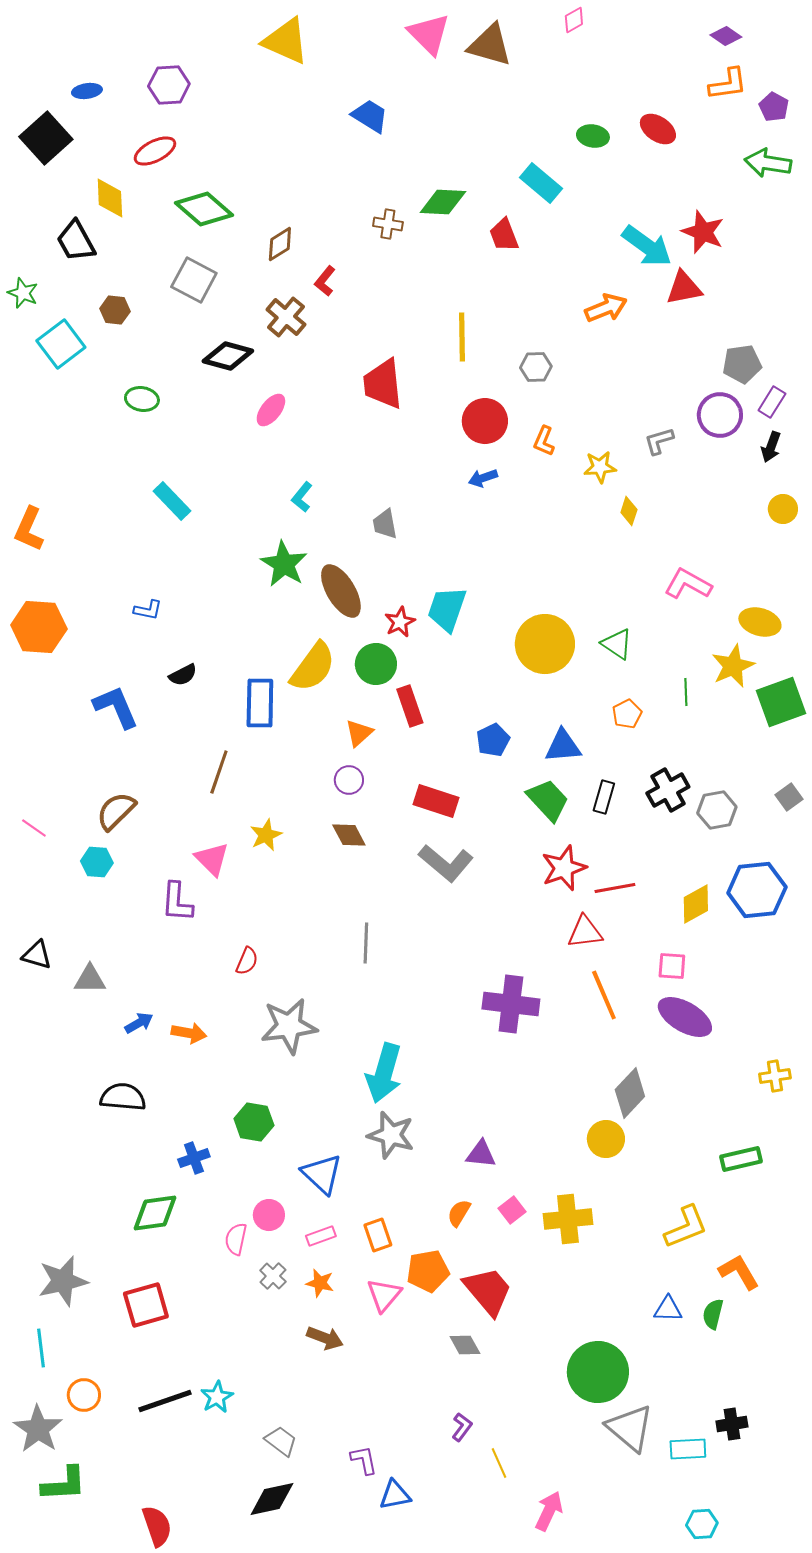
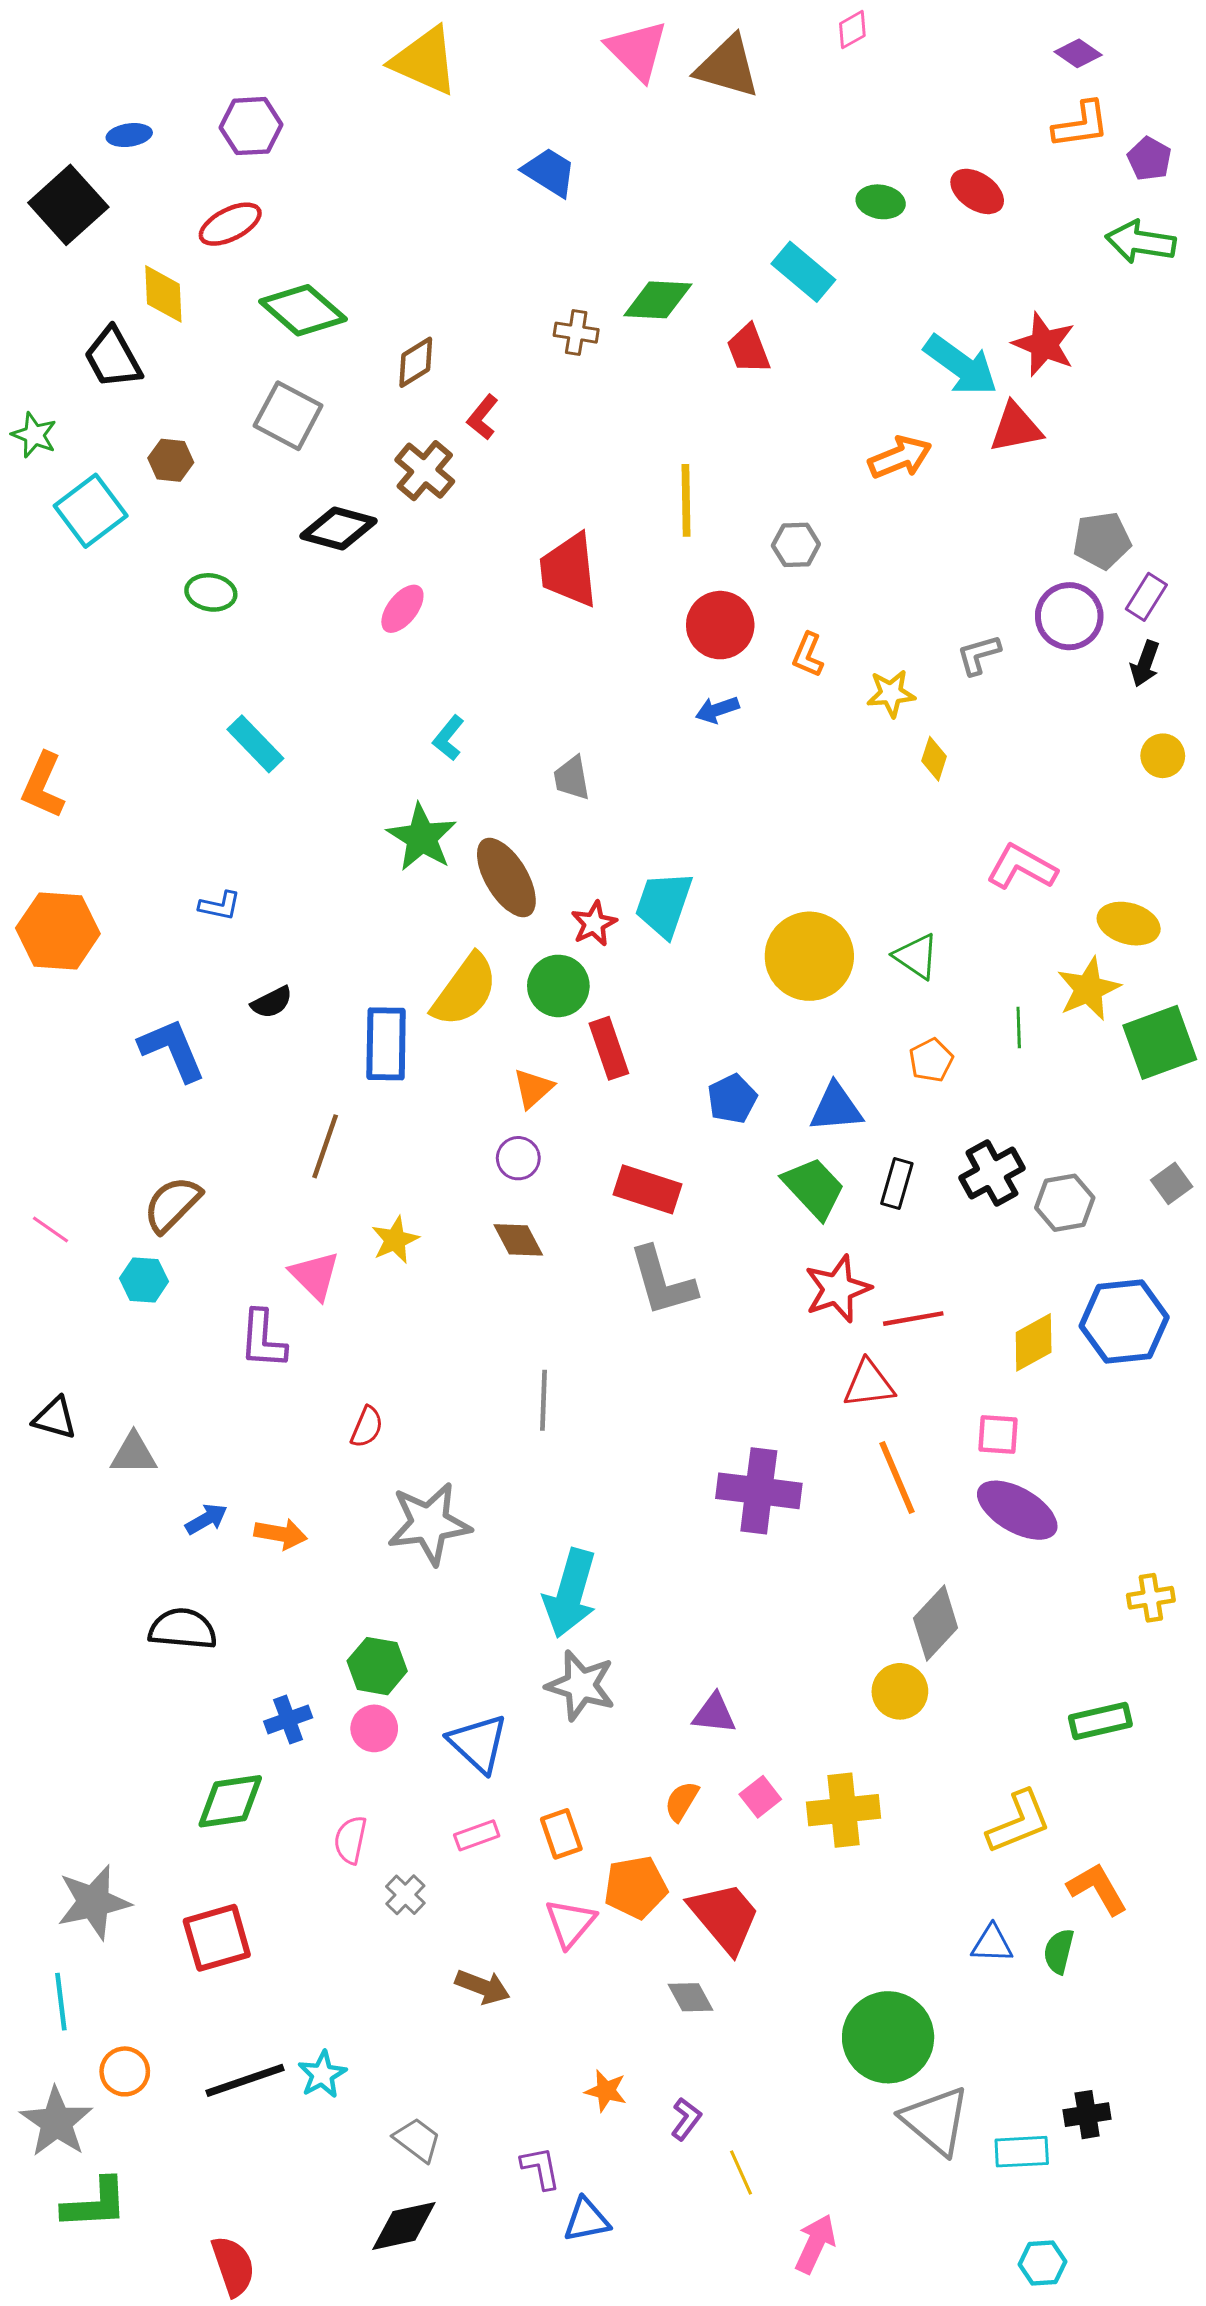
gray L-shape: (446, 863) -> (662, 1281), turned 34
pink circle: (269, 1215) -> (374, 1728), moved
orange star: (320, 1283) -> (606, 2091), moved

